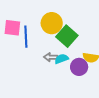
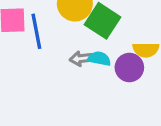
cyan semicircle: (62, 59) -> (99, 59), turned 40

